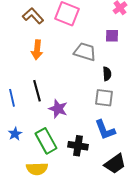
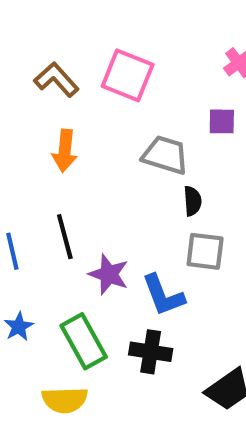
black semicircle: (107, 74) -> (192, 201), moved
blue L-shape: (105, 130) -> (163, 295), moved

